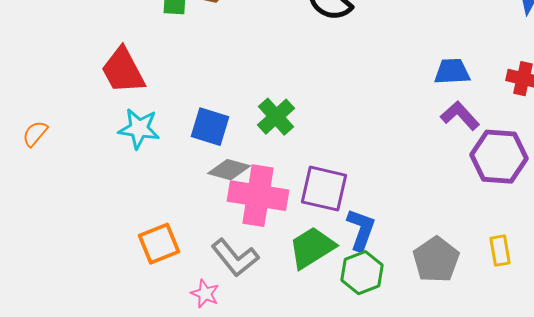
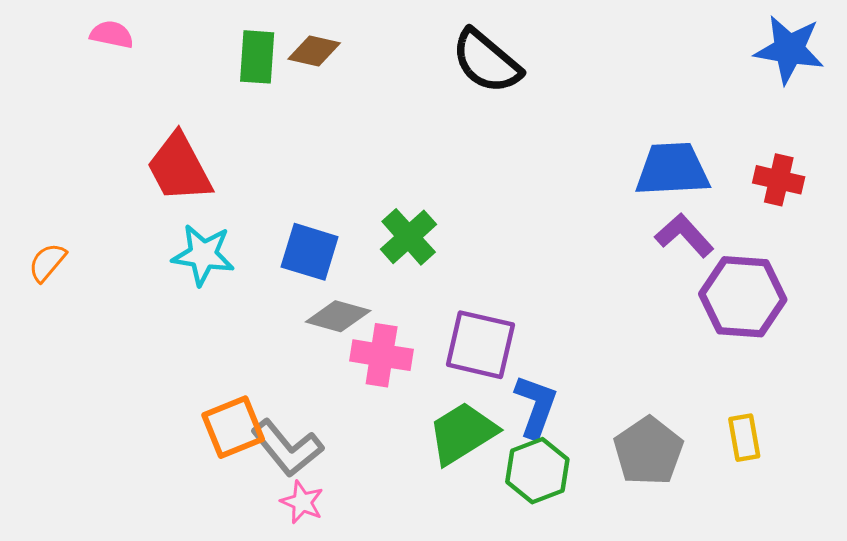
blue trapezoid: (452, 72) -> (672, 169), size x1.4
pink cross: (258, 196) -> (382, 355), size x0.7
gray L-shape: (235, 258) -> (287, 448), moved

